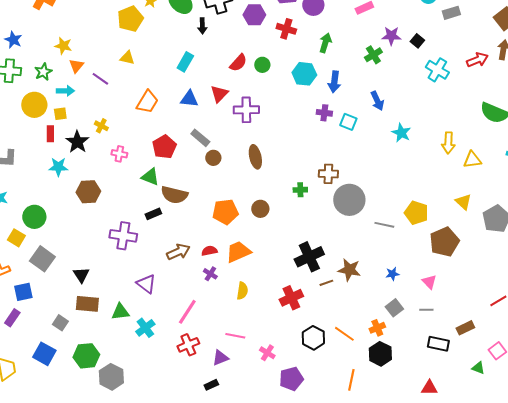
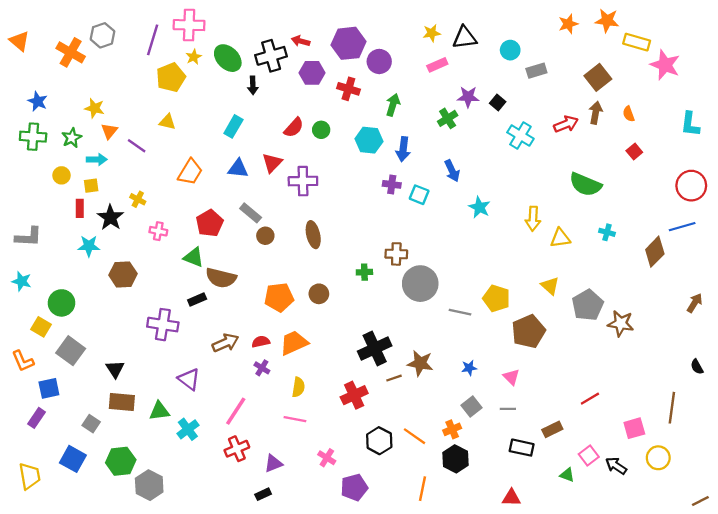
yellow circle: (34, 105) -> (61, 175), size x0.6
pink line: (235, 336) -> (295, 419), moved

